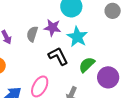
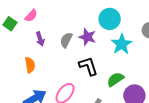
cyan star: (77, 37) -> (122, 44), moved

